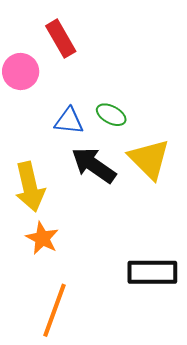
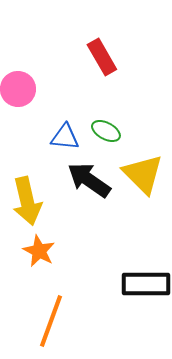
red rectangle: (61, 39) -> (102, 57), moved

